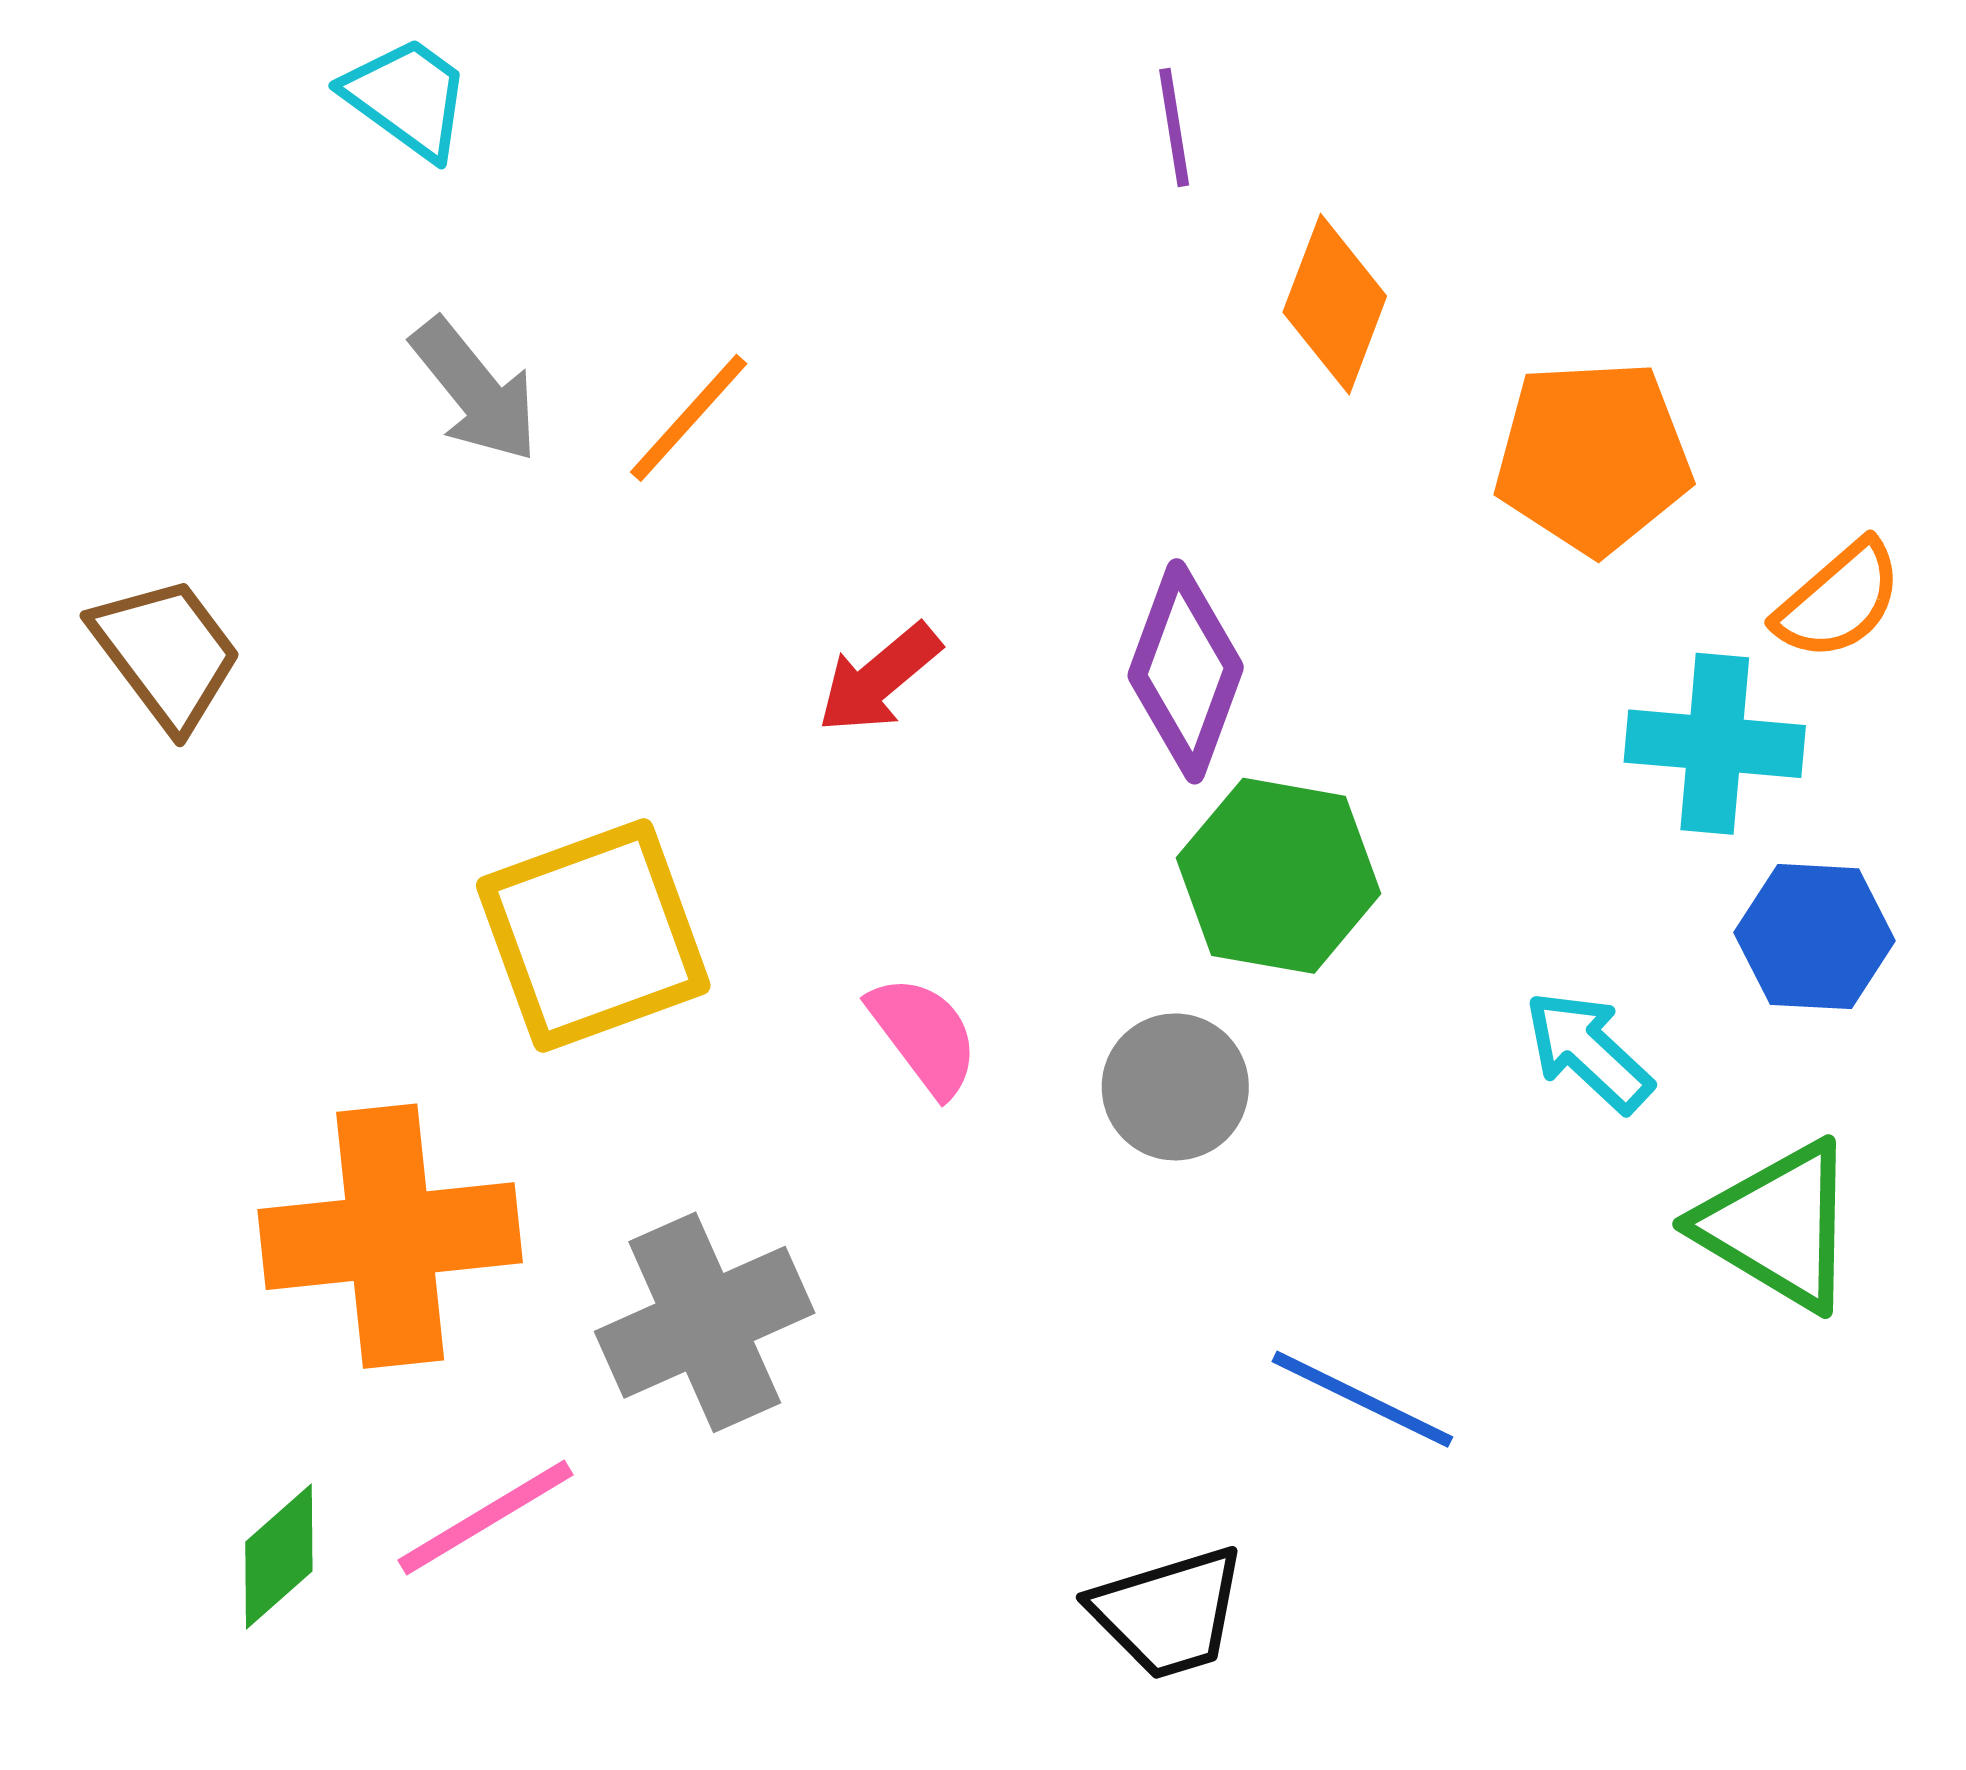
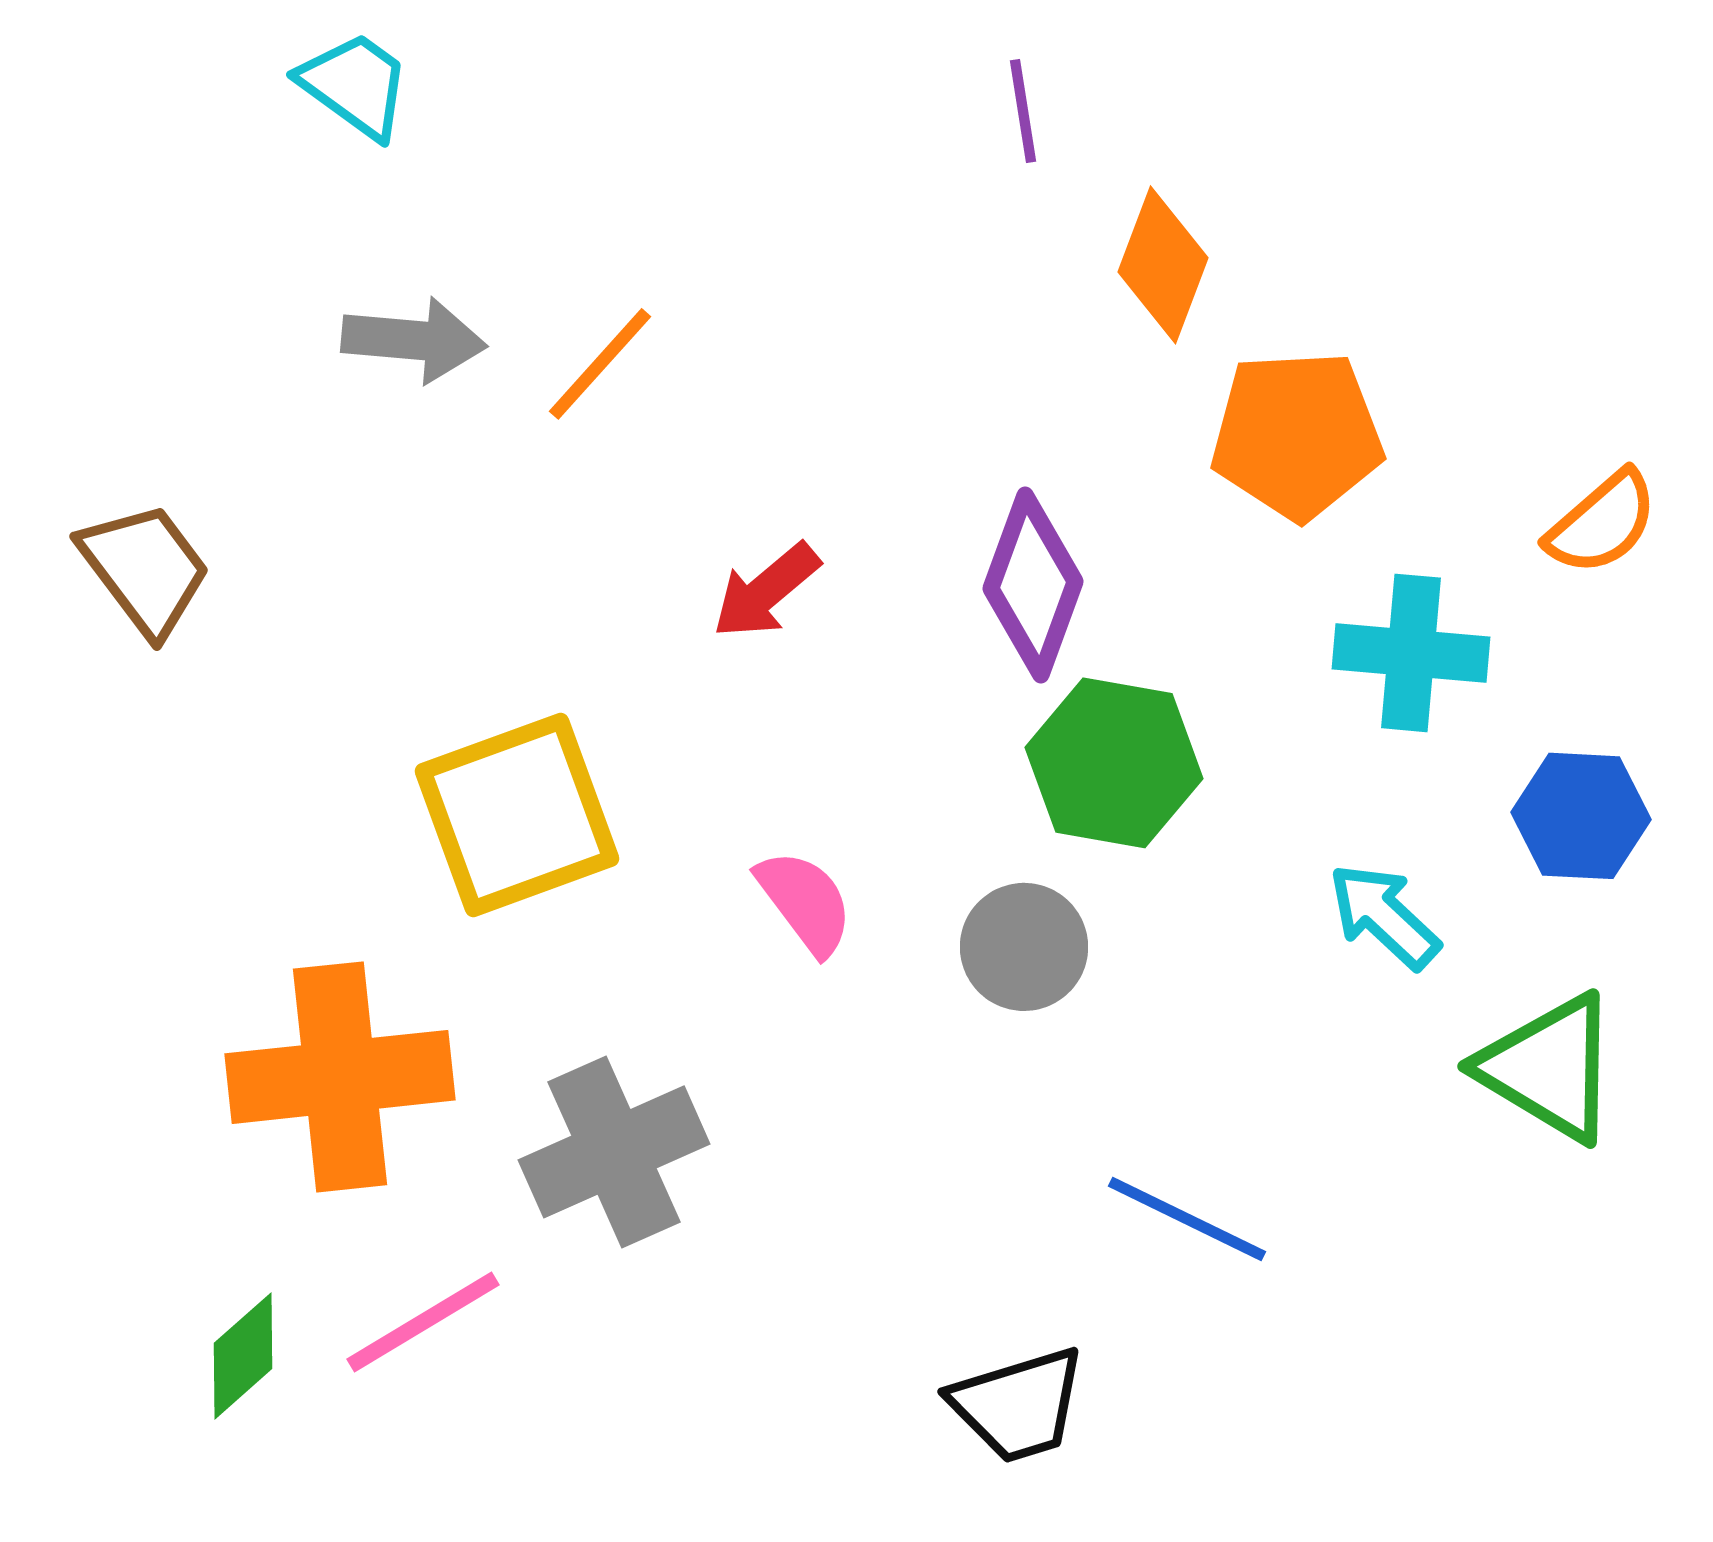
gray arrow: (475, 390) -> (414, 340), turned -46
orange pentagon: (1593, 457) -> (1297, 435), moved
cyan cross: (1715, 744) -> (1411, 653), moved

